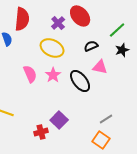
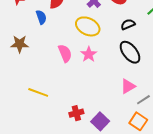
pink triangle: (100, 67) -> (128, 86), moved, turned -42
black ellipse: (80, 81) -> (130, 52), moved
purple square: (59, 120) -> (100, 121), moved

